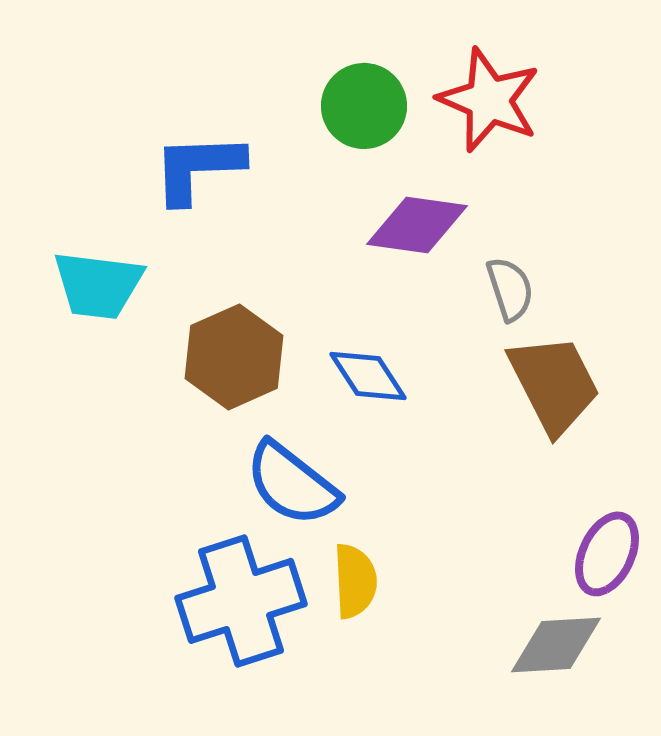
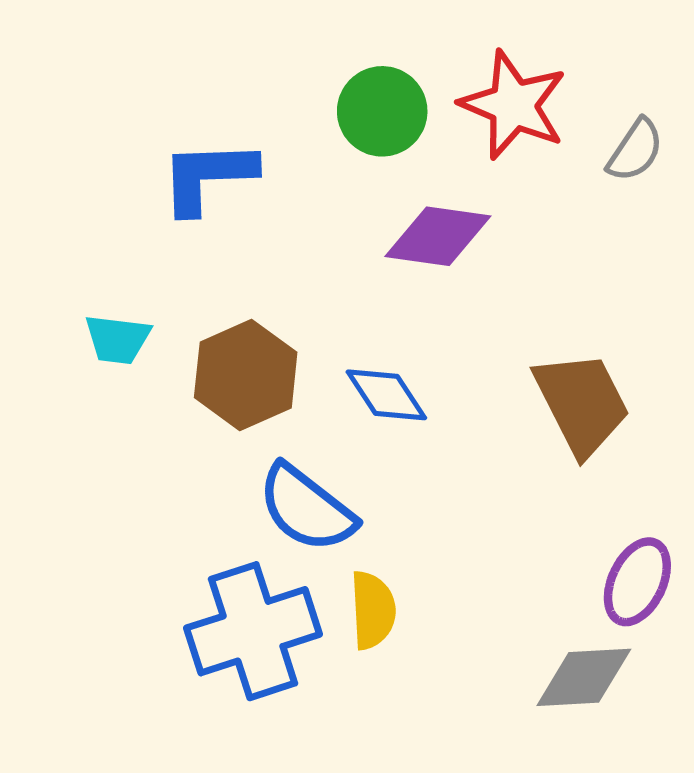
cyan trapezoid: (98, 285) -> (118, 339), moved, size x0.7
gray semicircle: (510, 289) -> (635, 150), moved, turned 52

